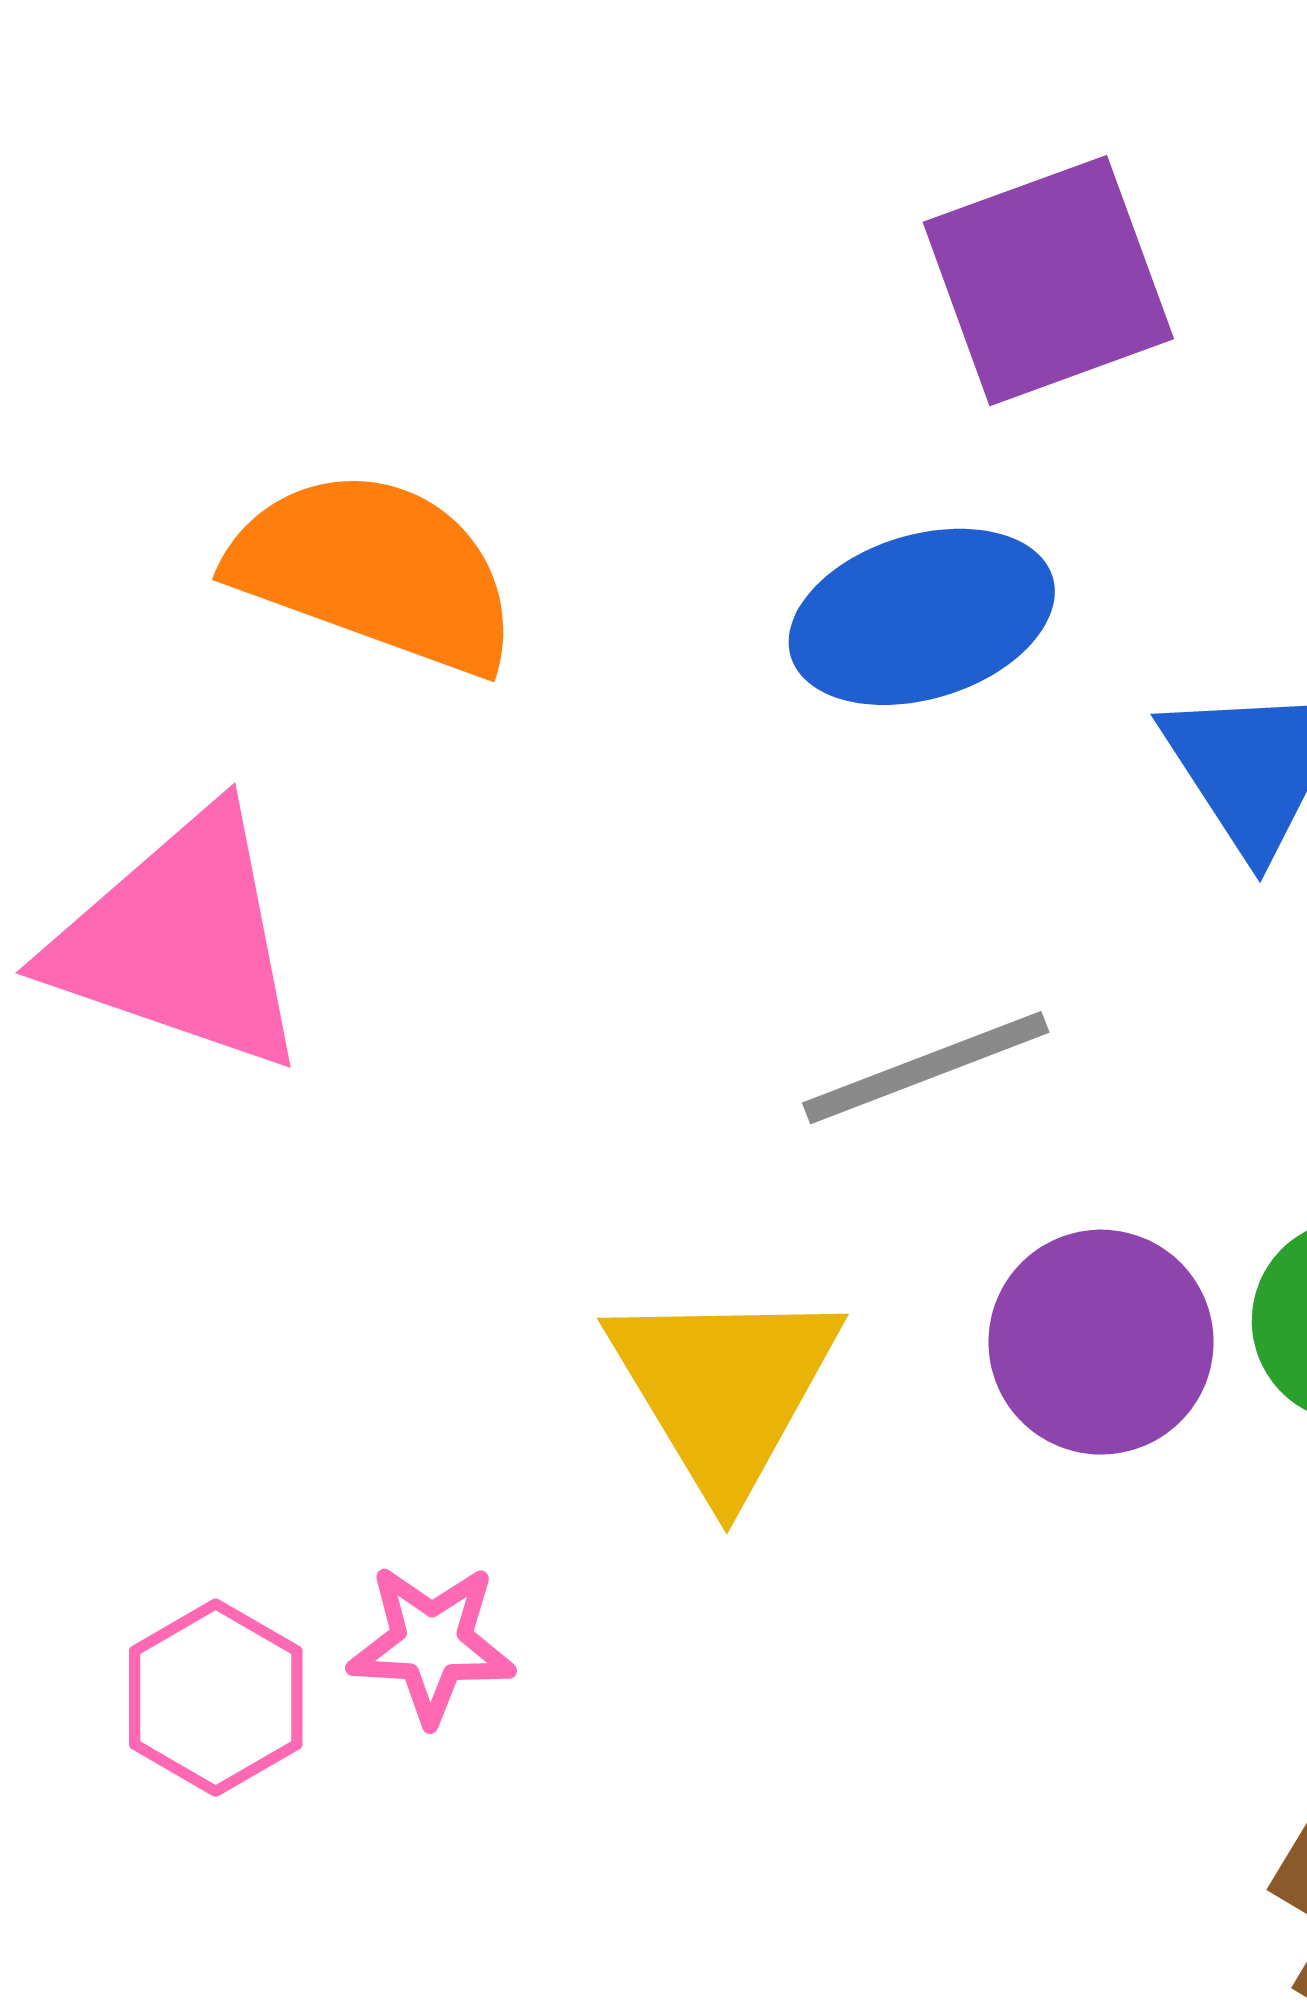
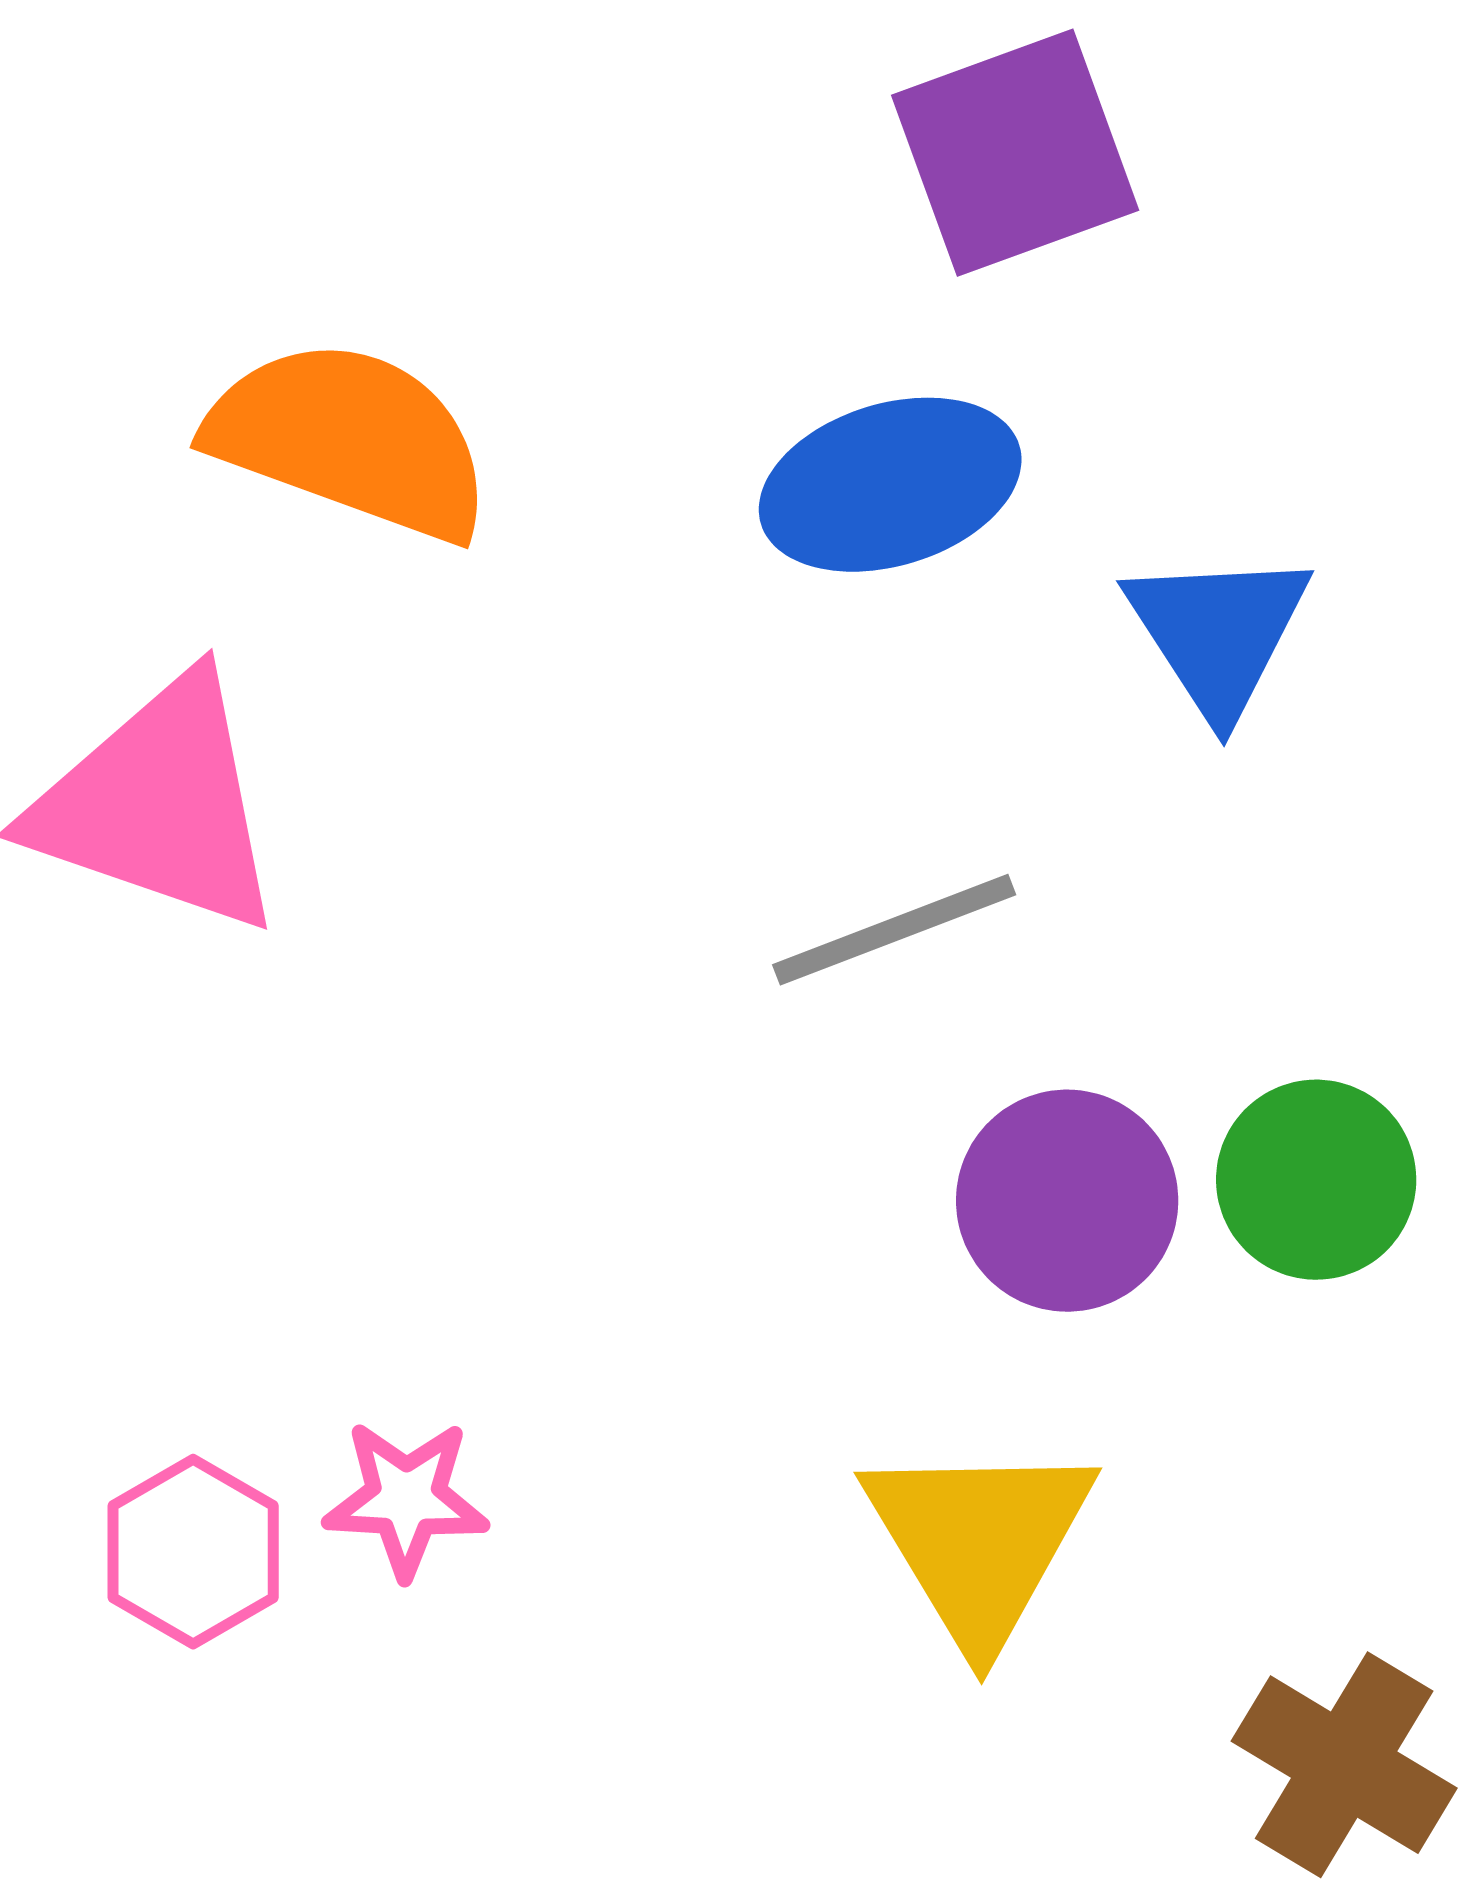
yellow triangle: (724, 1389) -> (979, 1542), moved

